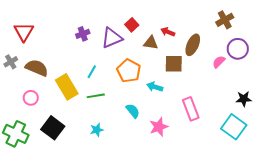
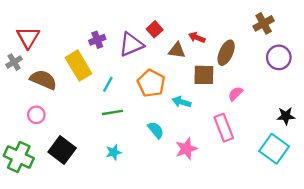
gray cross: (11, 62) -> (14, 62), moved
pink semicircle: (219, 62) -> (235, 94), moved
yellow rectangle: (67, 87) -> (78, 66), moved

